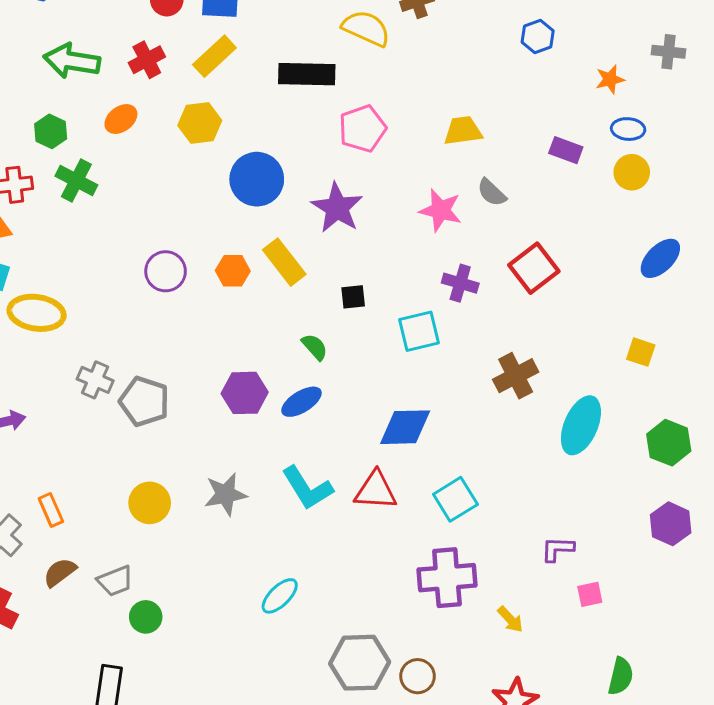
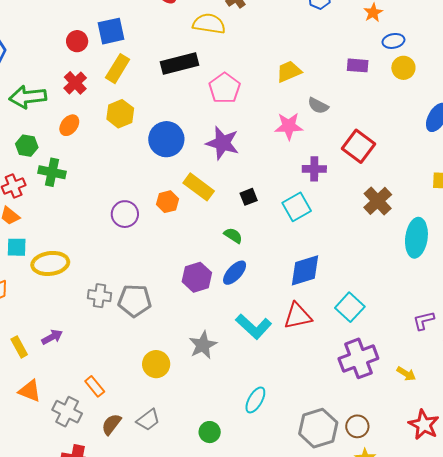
brown cross: (516, 376) -> (378, 201), moved
green circle: (146, 617) -> (210, 432), moved

